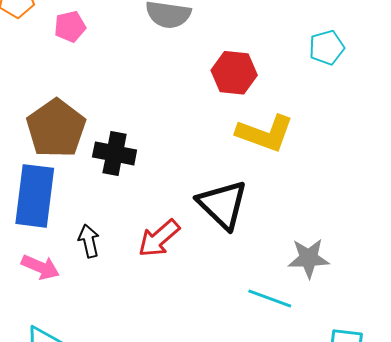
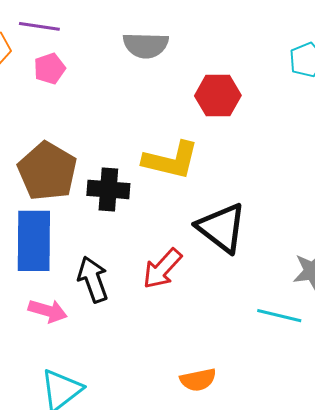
yellow L-shape: (265, 133) -> (171, 160), moved
black arrow: (89, 241) -> (93, 279), size x1.4

